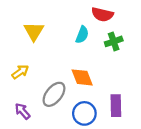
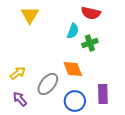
yellow triangle: (34, 31) -> (30, 15), moved
green cross: (114, 41) -> (90, 43), moved
yellow arrow: (20, 72) -> (18, 73), moved

